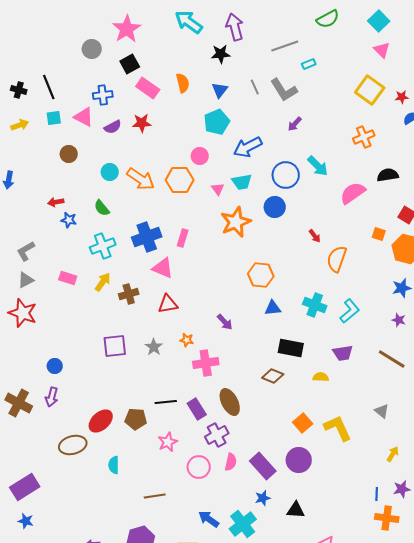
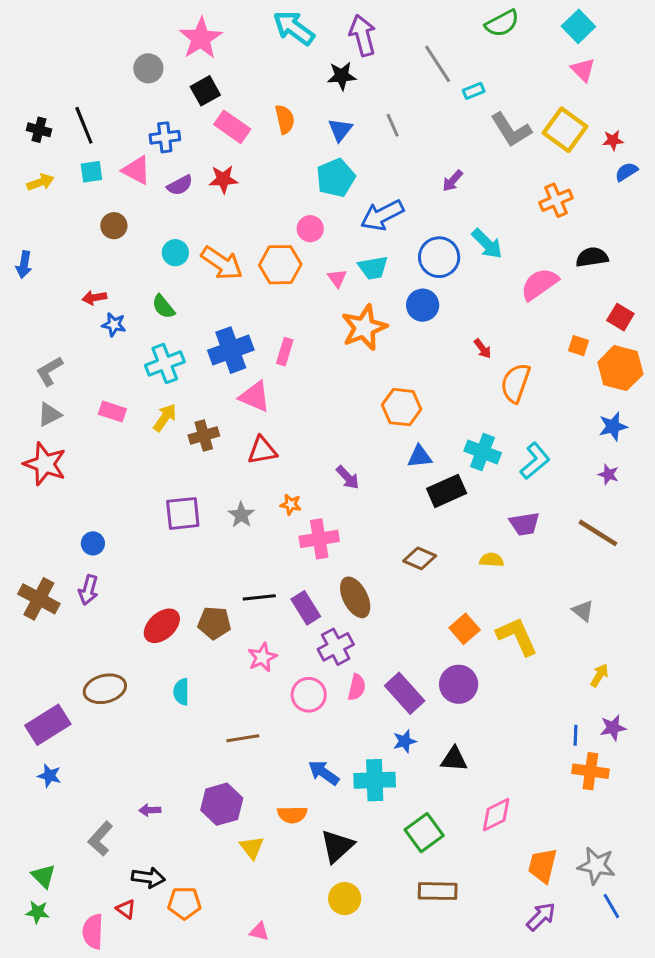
gray line: (285, 46) -> (438, 64), turned 76
gray L-shape: (284, 90) -> (511, 130), moved
black rectangle: (291, 348) -> (447, 491), moved, turned -35
brown ellipse: (73, 445) -> (105, 689), moved
cyan cross: (243, 524) -> (375, 780), turned 36

